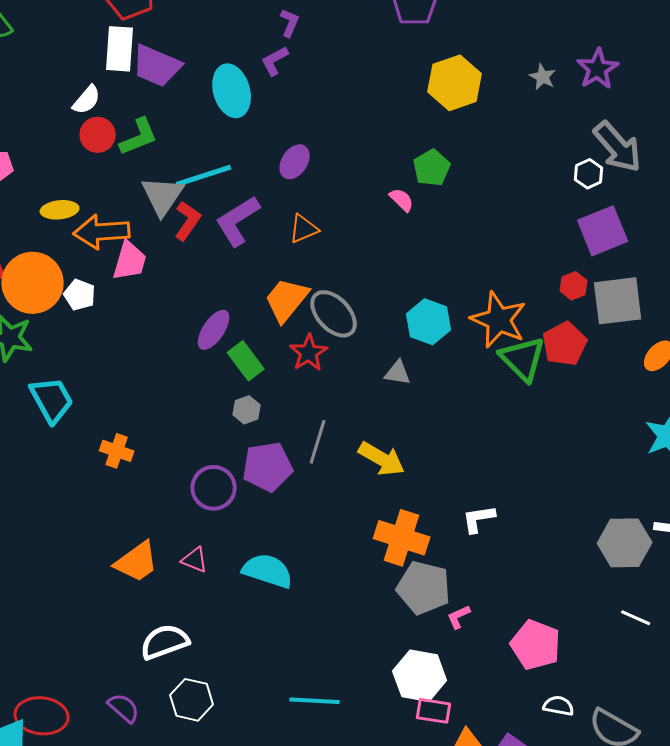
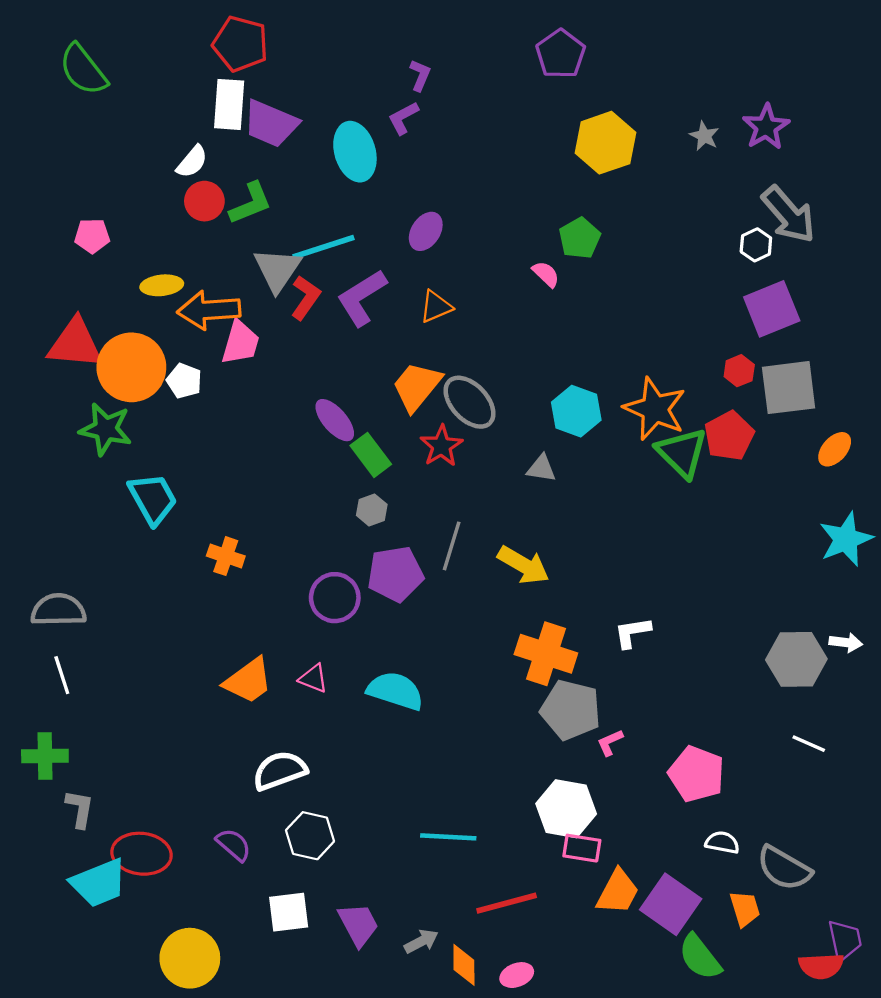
purple ellipse: (214, 330) -> (335, 420), turned -75

